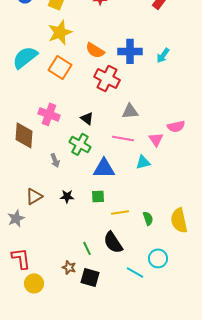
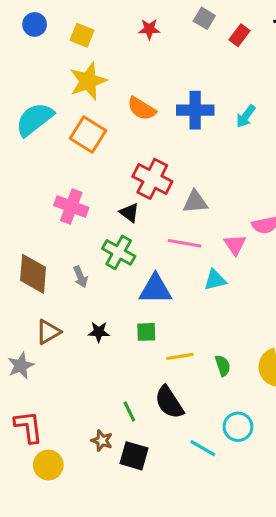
red cross: (107, 78) -> (152, 179), moved
brown diamond: (24, 135) -> (33, 274), moved

